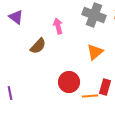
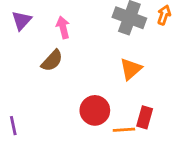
purple triangle: (16, 17) -> (22, 21), turned 35
pink arrow: (58, 26) -> (63, 27), moved

